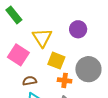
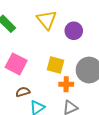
yellow triangle: (42, 38) -> (47, 20), moved
brown semicircle: (30, 81) -> (23, 92), moved

